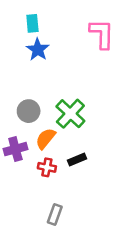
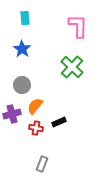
blue star: (38, 50) -> (22, 49), moved
green cross: (70, 114) -> (72, 67), moved

